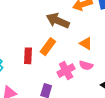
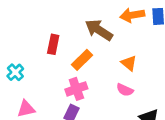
red rectangle: (28, 56) -> (53, 44), moved
pink cross: (66, 71) -> (76, 89), moved

